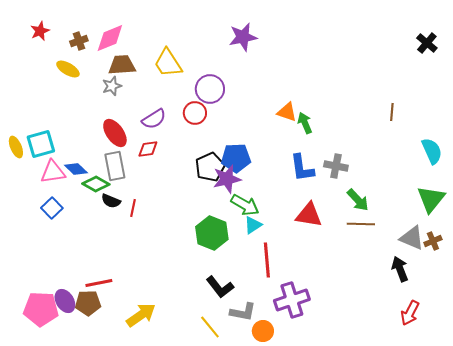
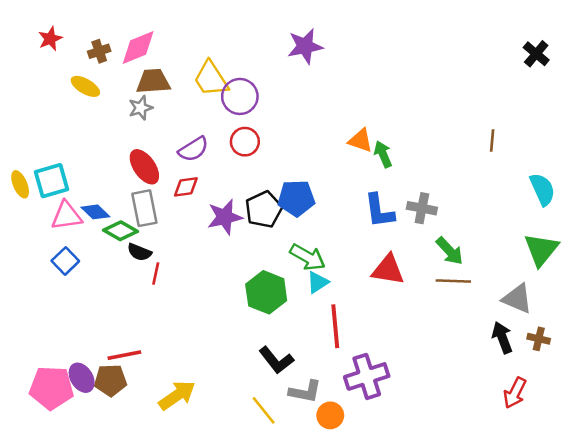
purple circle: (210, 89) -> (240, 96), moved
purple star: (227, 179) -> (225, 217), moved
red line: (133, 208) -> (156, 274), moved
brown cross: (433, 241) -> (539, 339), moved, turned 36

